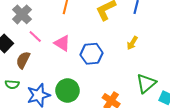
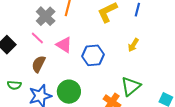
gray cross: (22, 14) -> (46, 16), moved
brown semicircle: (23, 60) -> (39, 64), moved
green triangle: (146, 83) -> (131, 86), moved

